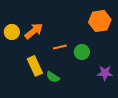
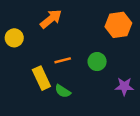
orange arrow: (34, 31) -> (51, 19), moved
orange line: (60, 47) -> (63, 60), moved

